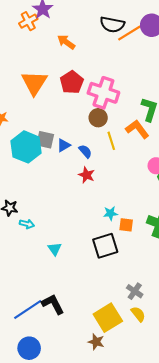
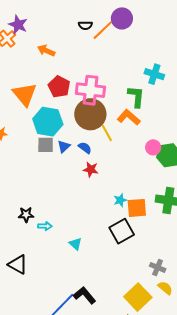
black semicircle: (112, 24) -> (85, 25), size x0.6
brown circle: (98, 118) -> (90, 114), size x1.8
cyan hexagon: (26, 147) -> (48, 122), moved
orange square: (126, 225) -> (137, 208), size x1.5

